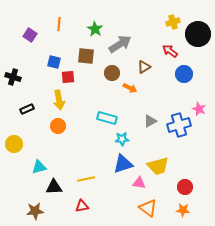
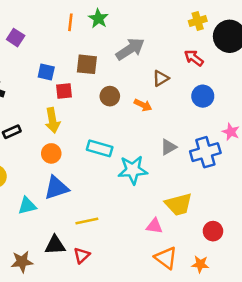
orange line: (59, 24) -> (70, 22), moved
green star: (95, 29) -> (98, 18), moved
brown circle: (112, 73) -> (110, 96), moved
blue circle: (184, 74) -> (203, 96), moved
cyan rectangle: (107, 118) -> (100, 148), moved
cyan star: (122, 139) -> (133, 170), size x1.6
blue triangle: (123, 164) -> (56, 188), moved
black triangle: (54, 187) -> (55, 245), moved
red triangle: (82, 206) -> (82, 255), turned -32
orange star: (183, 210) -> (200, 264), moved

